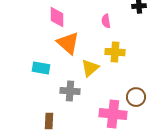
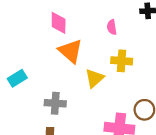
cyan rectangle: (41, 68) -> (17, 78), moved, turned -42
gray cross: (70, 91) -> (55, 103), moved

